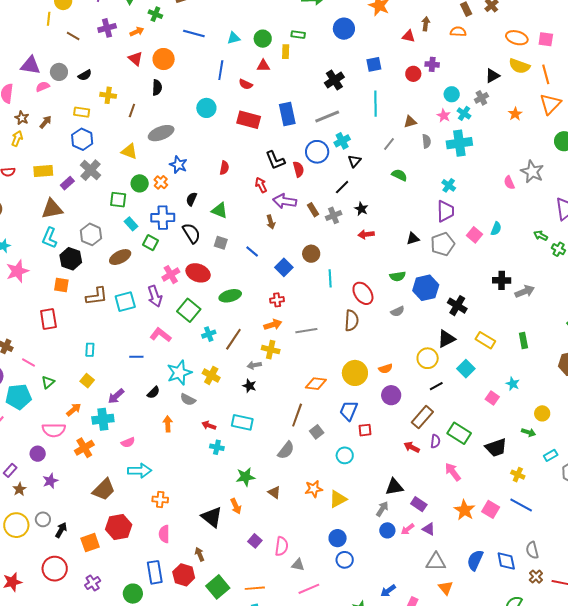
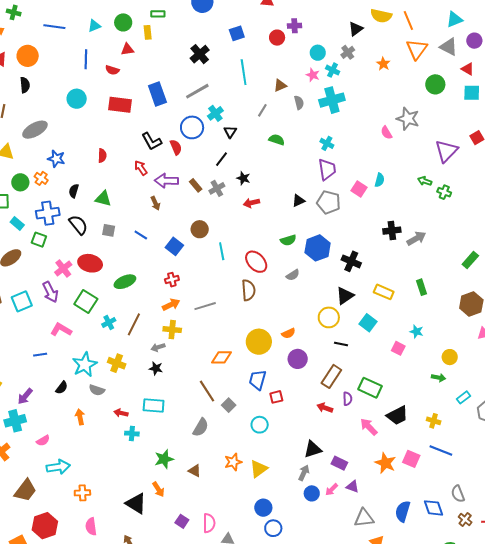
gray pentagon: (443, 244) -> (329, 202), turned -30
black line: (436, 386) -> (341, 344), turned 48
brown line: (297, 415) -> (207, 391), turned -45
black trapezoid: (496, 448) -> (397, 415), moved

